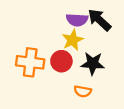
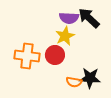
black star: (93, 63) -> (90, 78), moved

